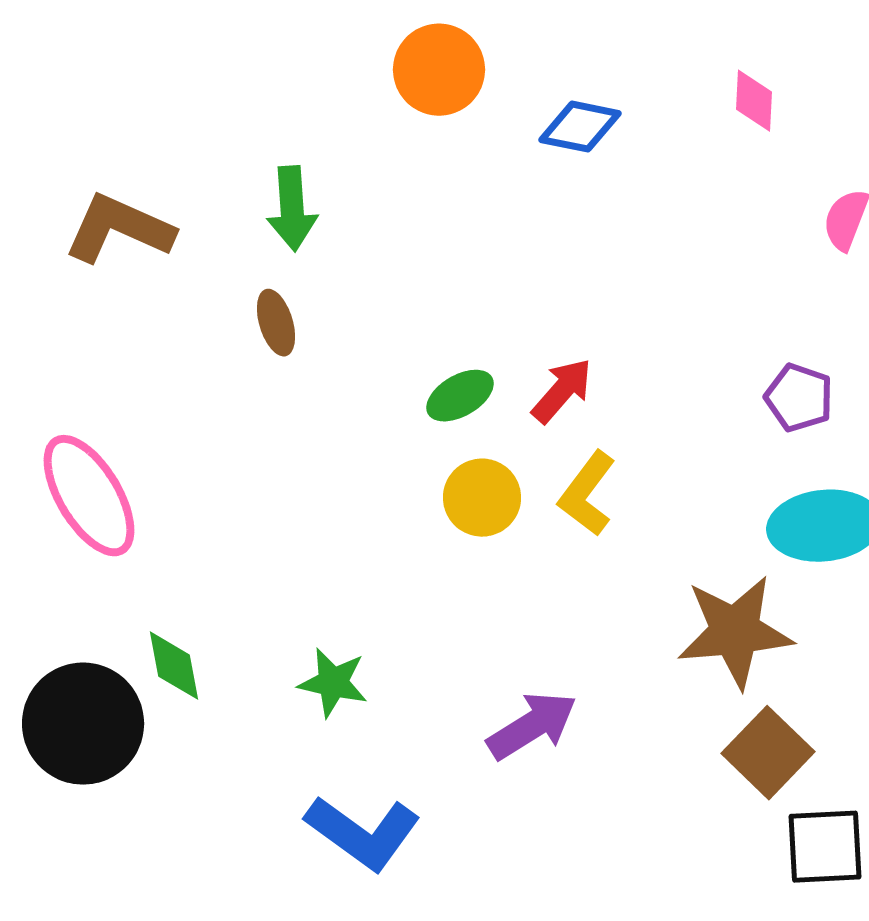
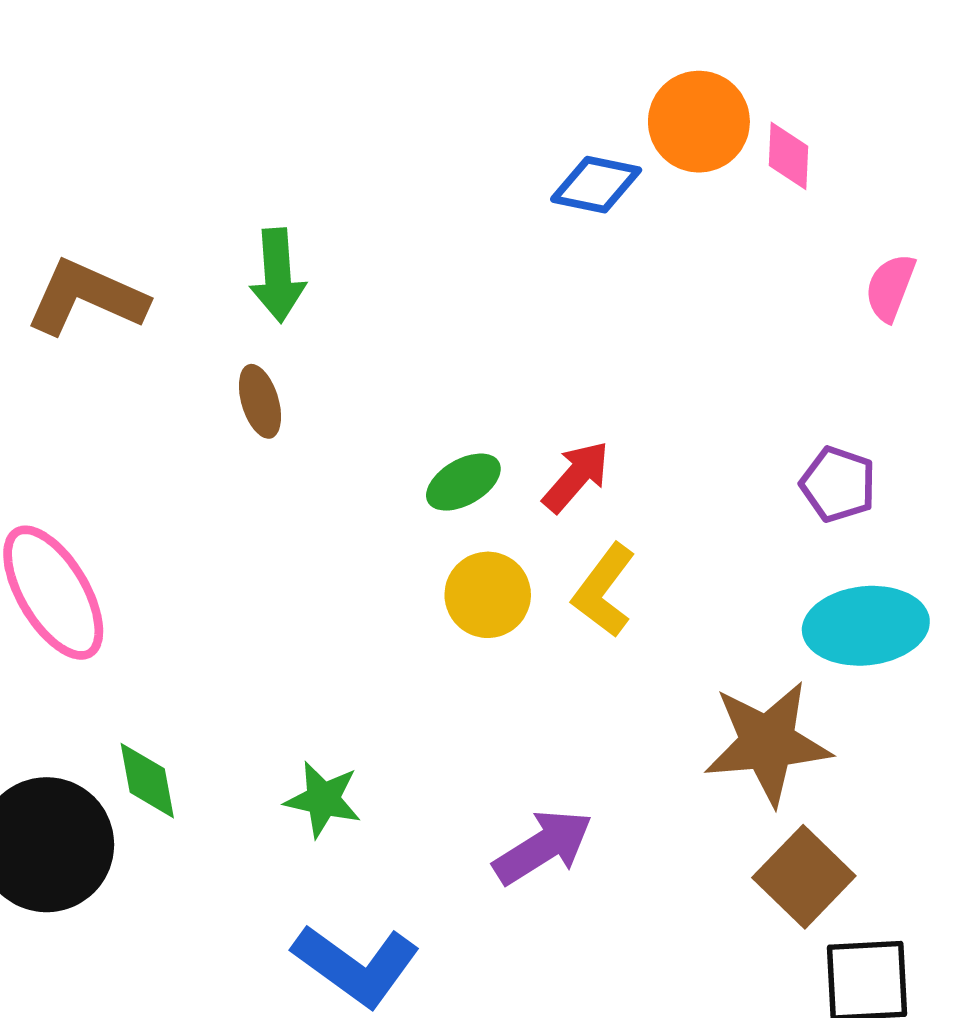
orange circle: (439, 70) -> (699, 122), moved

